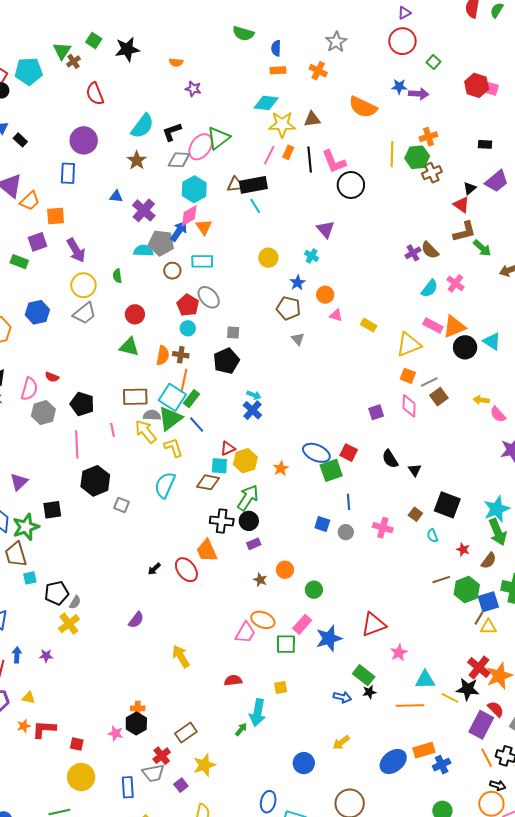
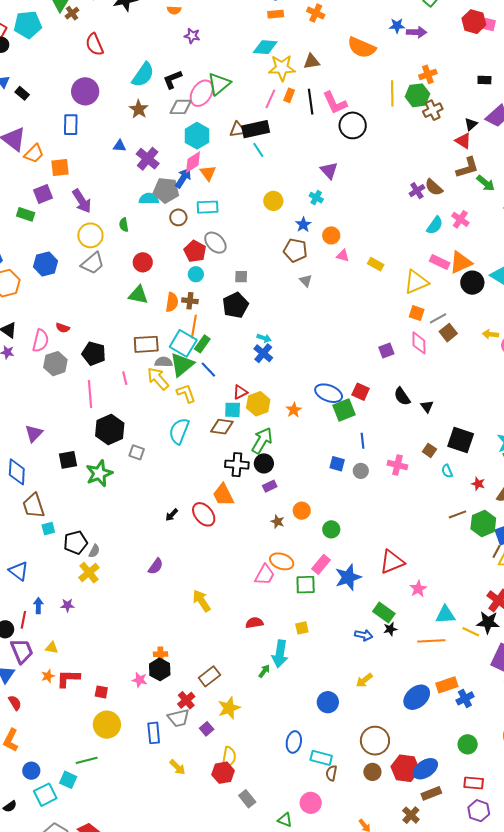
green star: (26, 527) -> (99, 473), moved

